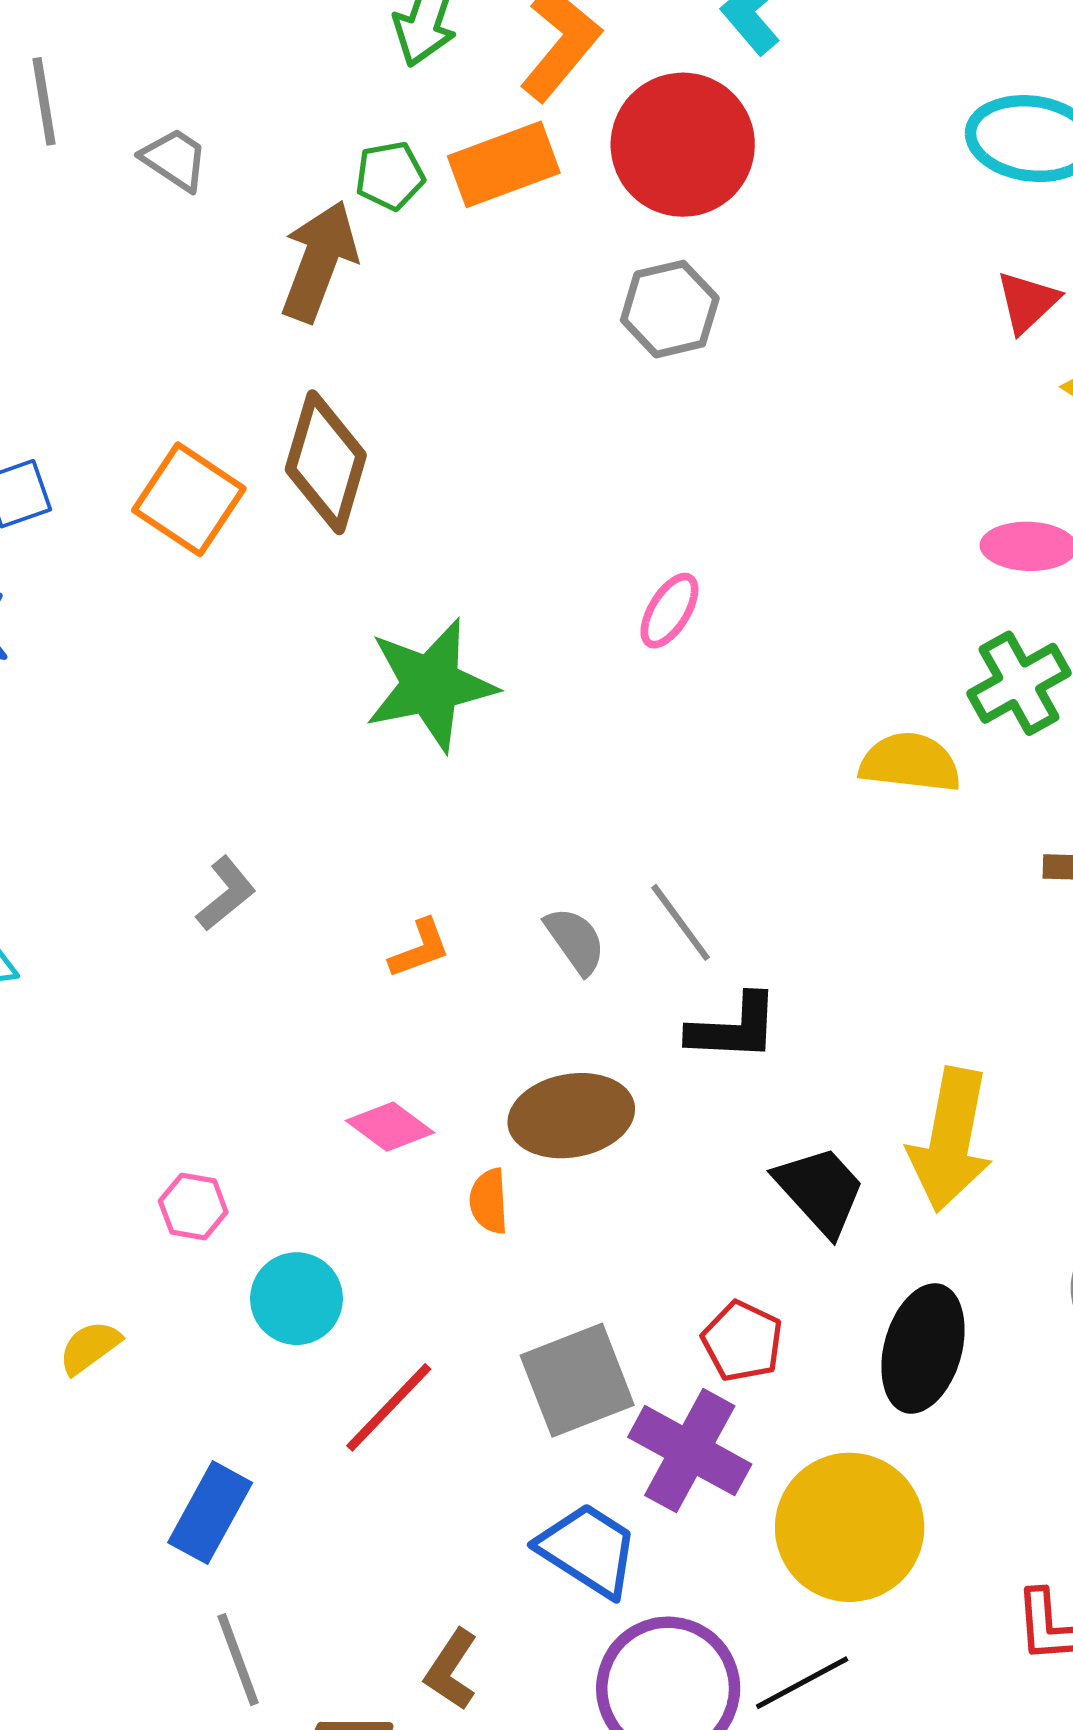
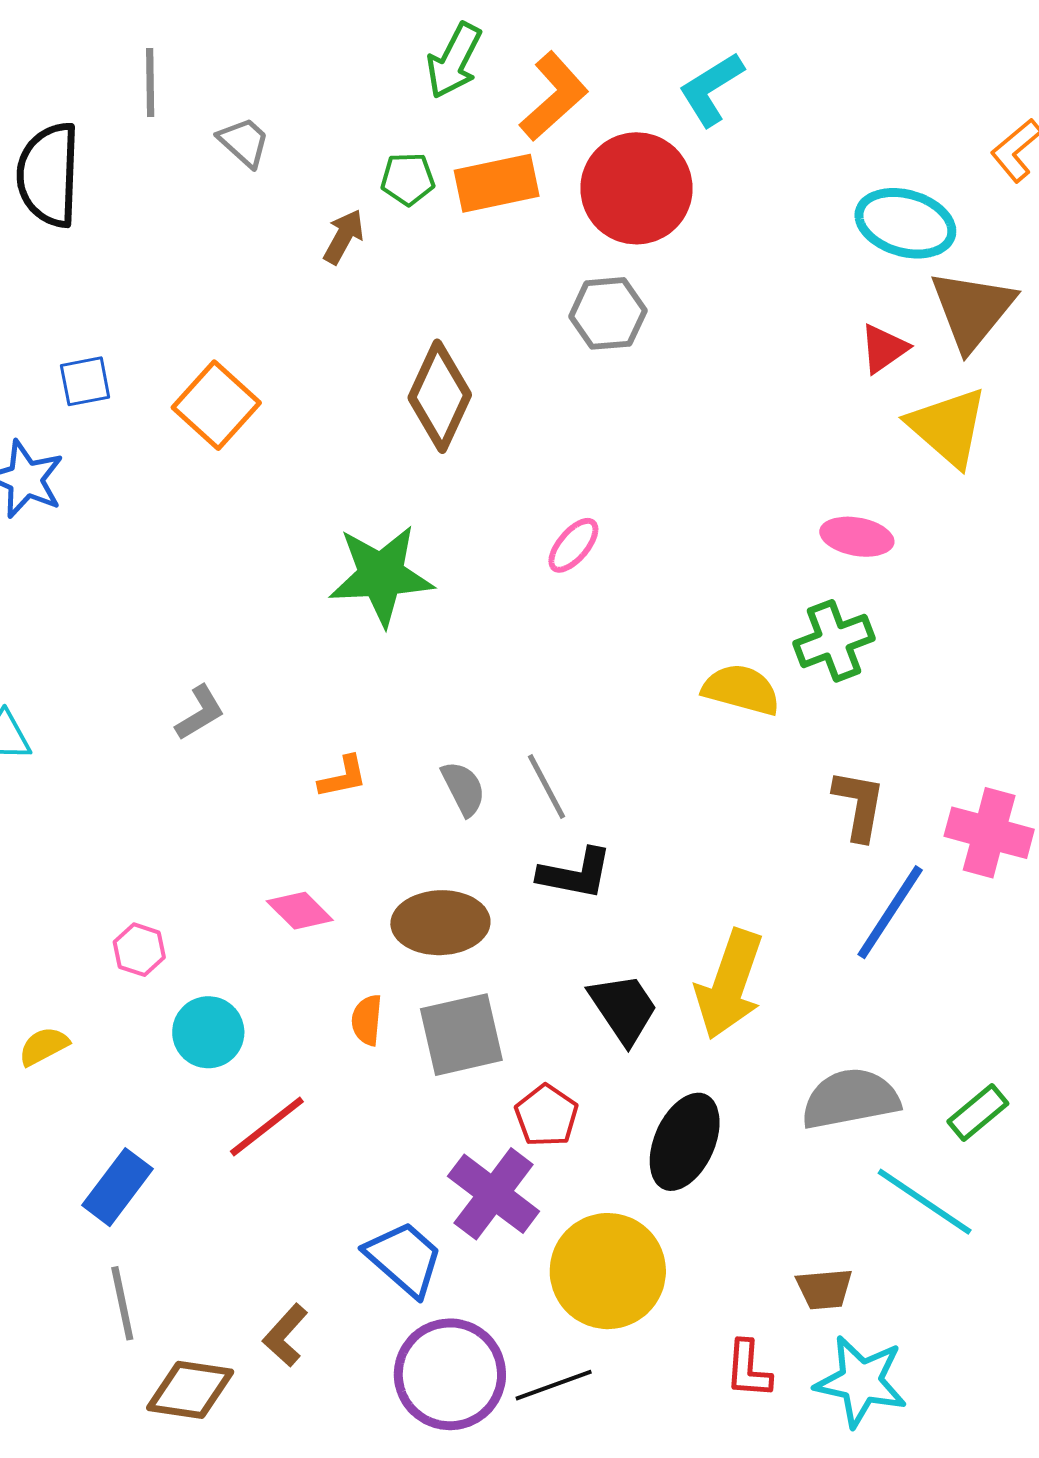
brown arrow: (319, 261) -> (344, 237), size x0.6
brown diamond: (326, 462) -> (440, 396), moved
orange semicircle: (489, 1201) -> (367, 1020), moved
gray square: (577, 1380) -> (461, 1035), moved

